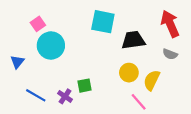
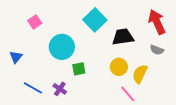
cyan square: (103, 22) -> (95, 20), turned 35
cyan circle: (51, 45) -> (62, 47), moved
green square: (84, 86) -> (79, 69), moved

